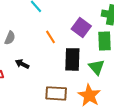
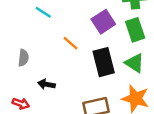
purple square: (81, 27) -> (103, 22), turned 36

